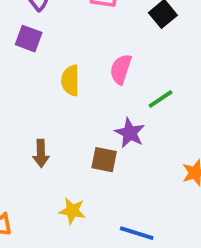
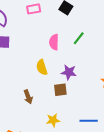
yellow semicircle: (70, 80) -> (42, 67), moved
green line: (161, 99) -> (79, 38), moved

